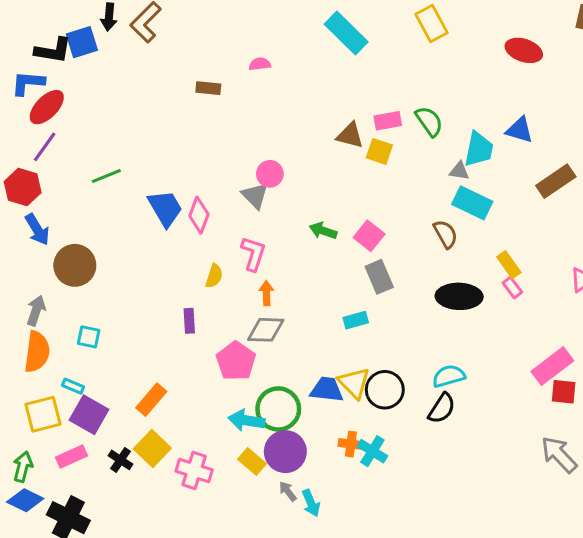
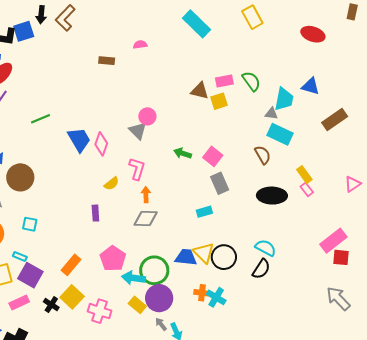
yellow square: (379, 151) -> (219, 101), turned -36
yellow semicircle: (214, 276) -> (112, 184), turned 35
pink pentagon: (236, 361) -> (113, 259), moved
cyan semicircle: (449, 376) -> (266, 248), turned 45

